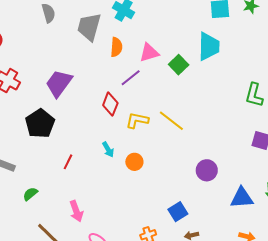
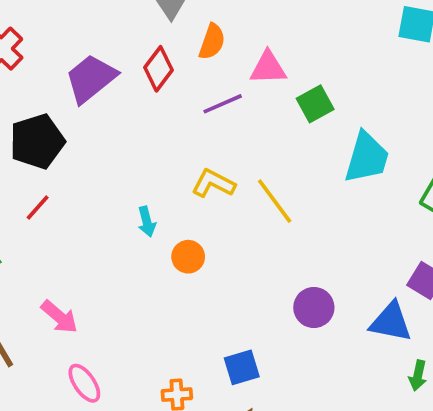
cyan trapezoid: (209, 46) -> (367, 158), moved
red diamond: (110, 104) -> (159, 69), moved
red line: (68, 162) -> (38, 208), moved
blue triangle: (242, 198) -> (391, 322), moved
pink arrow: (76, 211) -> (59, 317), turned -45

